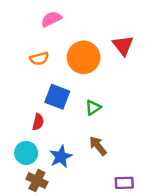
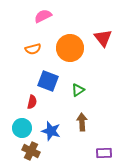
brown arrow: (98, 146) -> (82, 122), turned 36
blue star: (61, 157) -> (51, 131), turned -30

